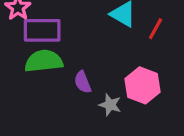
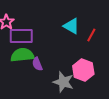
purple semicircle: (83, 82) -> (37, 64), moved
gray star: (110, 105) -> (63, 82), size x1.5

